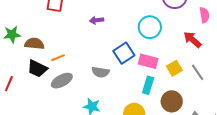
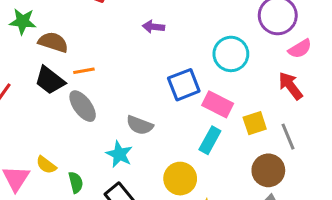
pink semicircle: (204, 15) -> (300, 49), moved, turned 56
gray semicircle: (101, 72) -> (140, 125), moved
gray ellipse: (62, 81) -> (83, 106), turned 70
brown circle: (172, 101) -> (268, 170), moved

